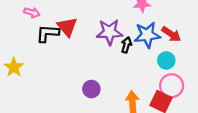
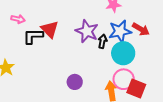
purple star: (109, 32) -> (87, 31), turned 30
cyan circle: (166, 60) -> (123, 53), moved, size x1.5
pink circle: (172, 86) -> (124, 79), moved

